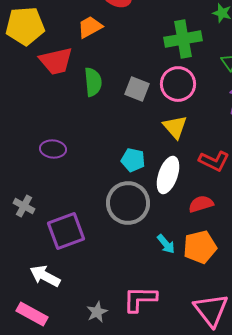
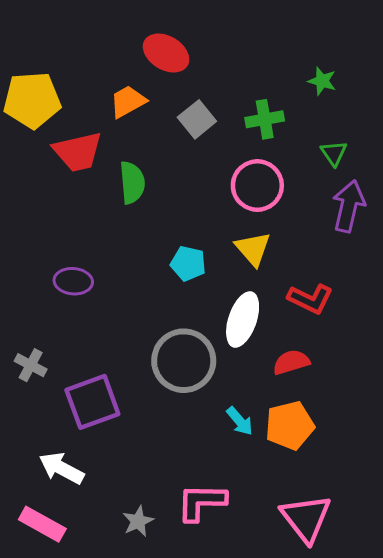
green cross: (183, 39) -> (265, 119), size x0.7
gray square: (137, 89) -> (197, 119), moved, turned 30
cyan pentagon: (133, 160) -> (188, 264), moved

